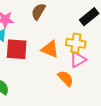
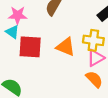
orange semicircle: (66, 78) -> (94, 79), moved

